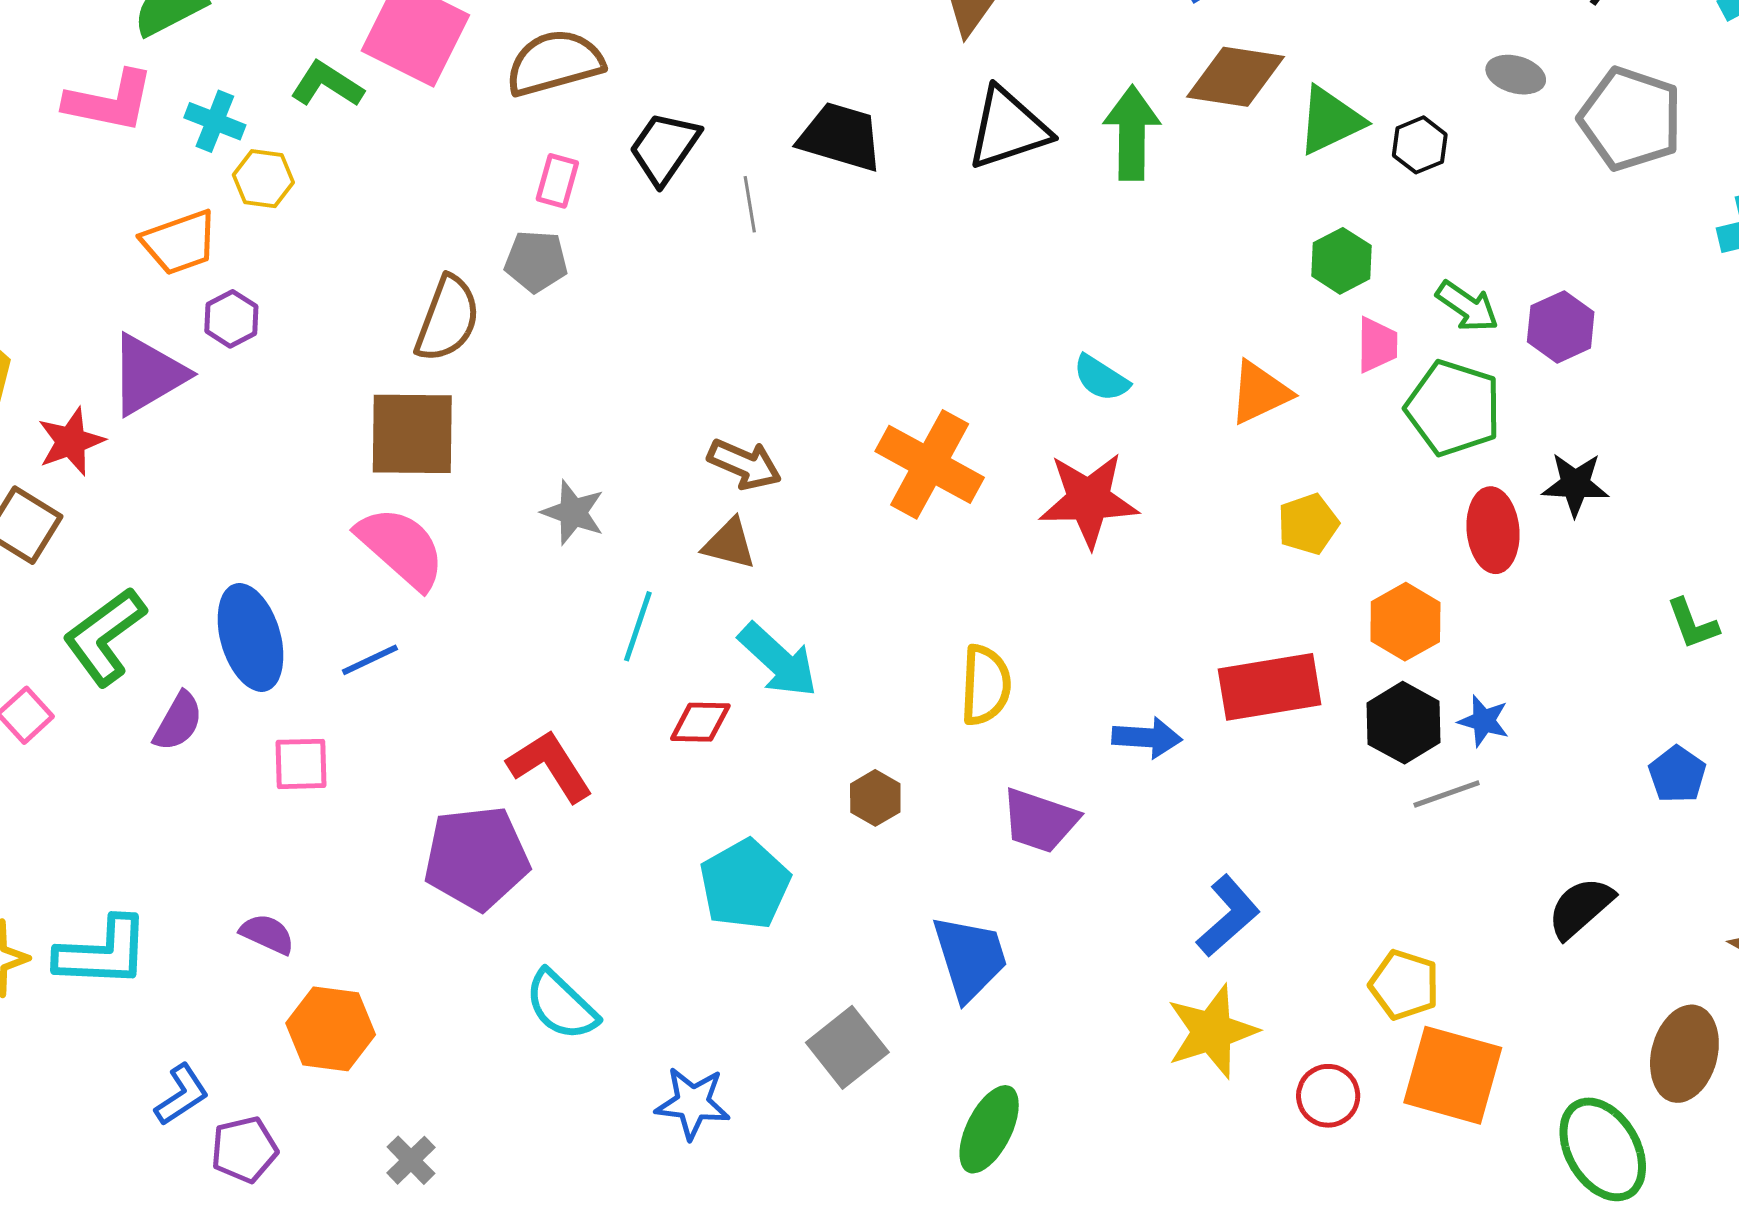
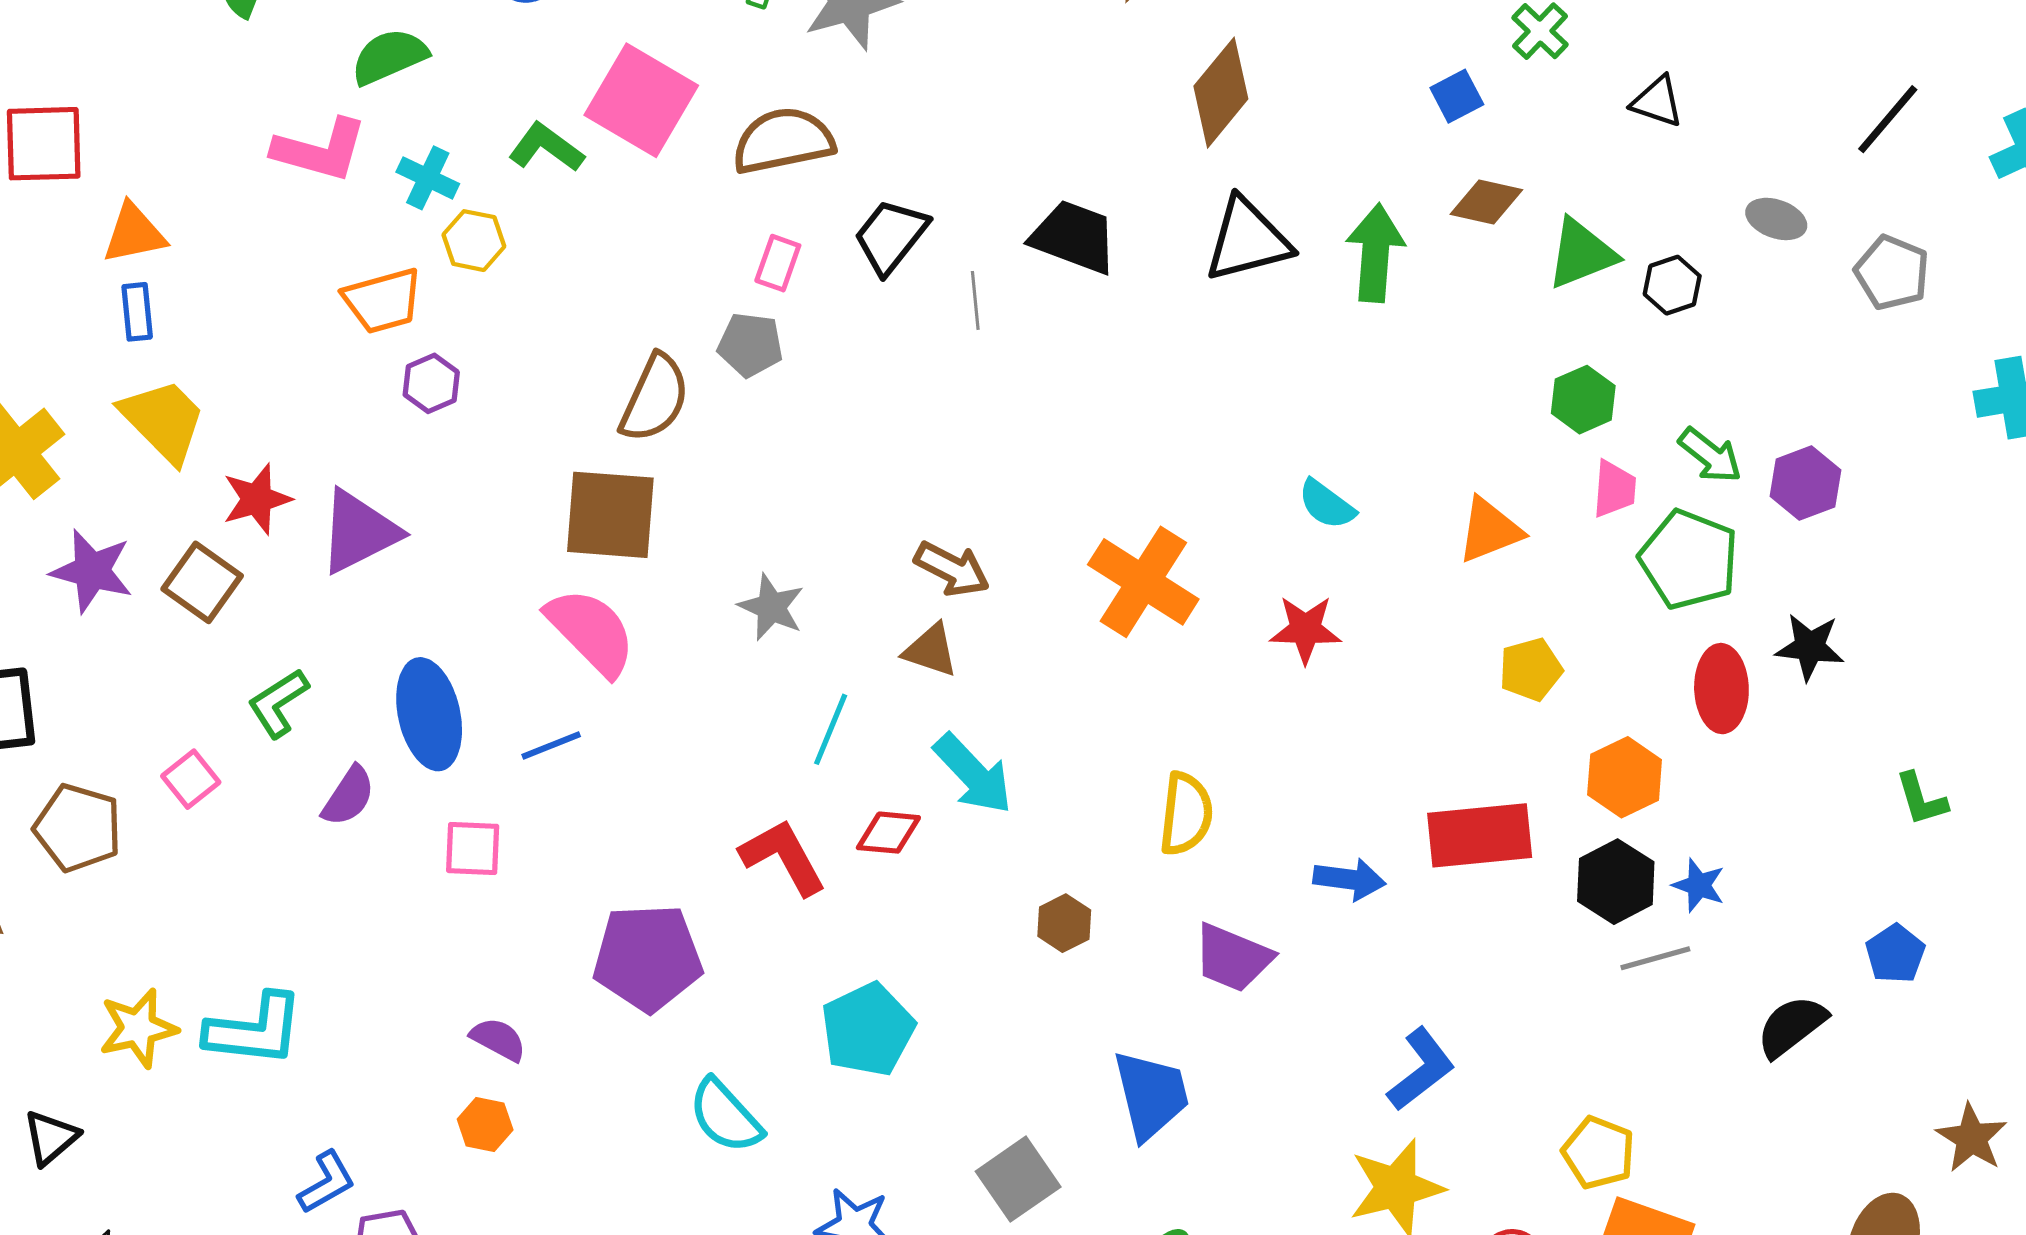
brown diamond: (1236, 77) -> (1486, 202), size x0.7
gray pentagon: (1631, 119) -> (1892, 273), size x0.7
purple triangle: (148, 375) -> (359, 532), moved
red star: (1089, 500) -> (1305, 629), size x0.7
green L-shape: (104, 636) -> (278, 703), size x0.7
red L-shape: (550, 766) -> (783, 857), moved
cyan pentagon: (745, 884) -> (868, 1029), moved
black semicircle: (1580, 908) -> (1792, 1026), moved
purple semicircle: (267, 934) -> (498, 1039), moved
orange hexagon: (331, 1029) -> (485, 1125), size x0.6

